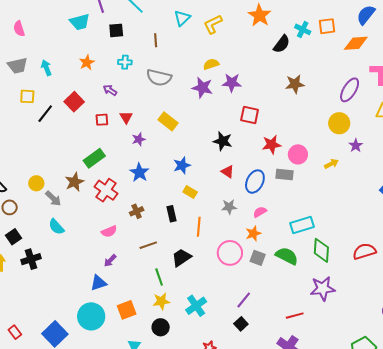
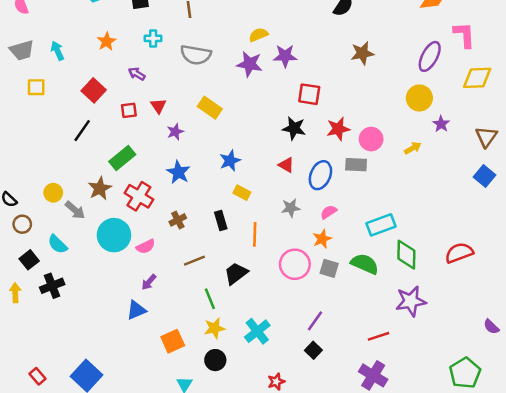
black line: (45, 114) -> (82, 131), moved
black star: (223, 141) -> (294, 128), moved
cyan semicircle: (56, 227) -> (57, 244), moved
cyan circle: (91, 316) -> (114, 235), moved

